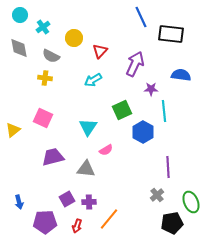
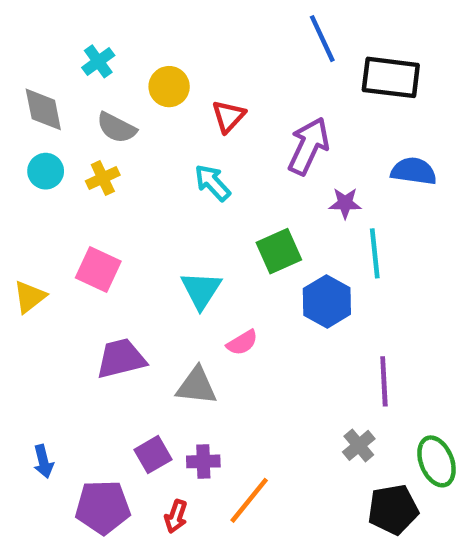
cyan circle: (20, 15) -> (46, 171), moved
yellow cross: (45, 78) -> (103, 178), turned -32
cyan arrow: (93, 80) -> (212, 183), turned 78

